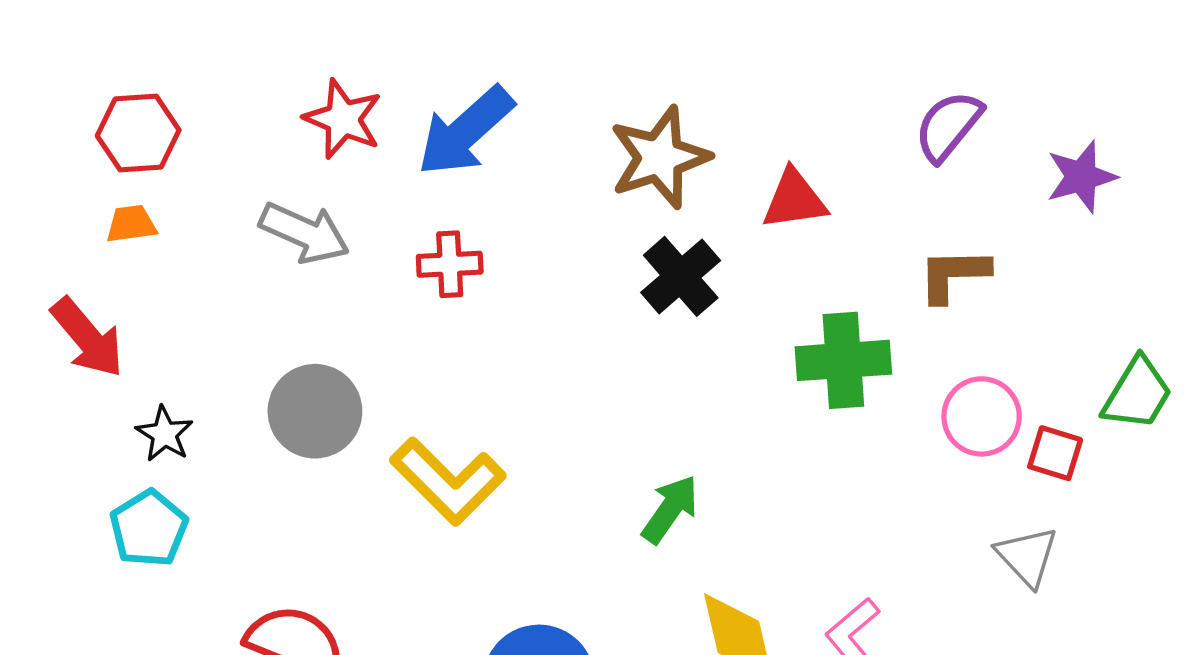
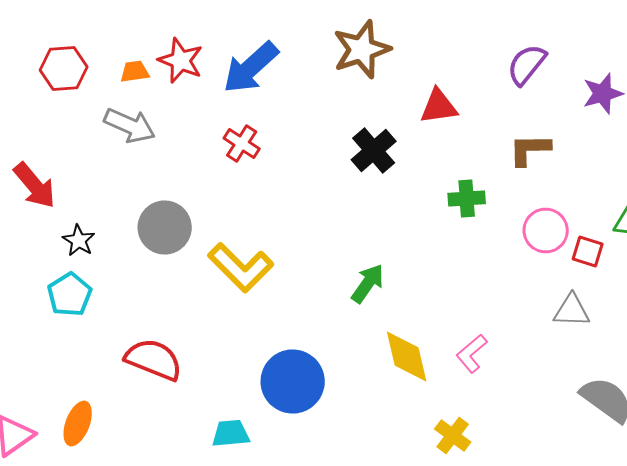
brown star: (660, 157) -> (362, 50), moved
orange trapezoid: (131, 224) -> (135, 72), moved
gray arrow: (304, 233) -> (130, 126), moved
red cross: (450, 264) -> (242, 144), turned 36
green cross: (843, 360) -> (467, 198), size x0.7
gray triangle: (1027, 556) -> (572, 310), turned -45

